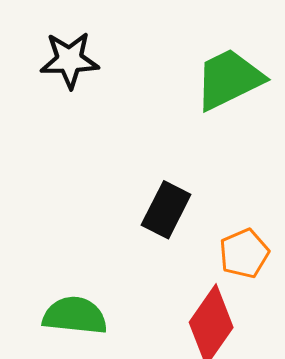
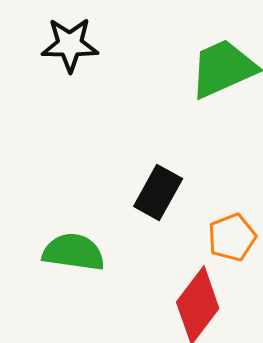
green semicircle: (75, 316) -> (73, 252), moved

